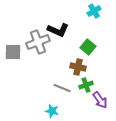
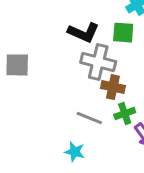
gray cross: (38, 42) -> (98, 62), moved, turned 35
green square: (88, 47) -> (123, 33), moved, turned -35

